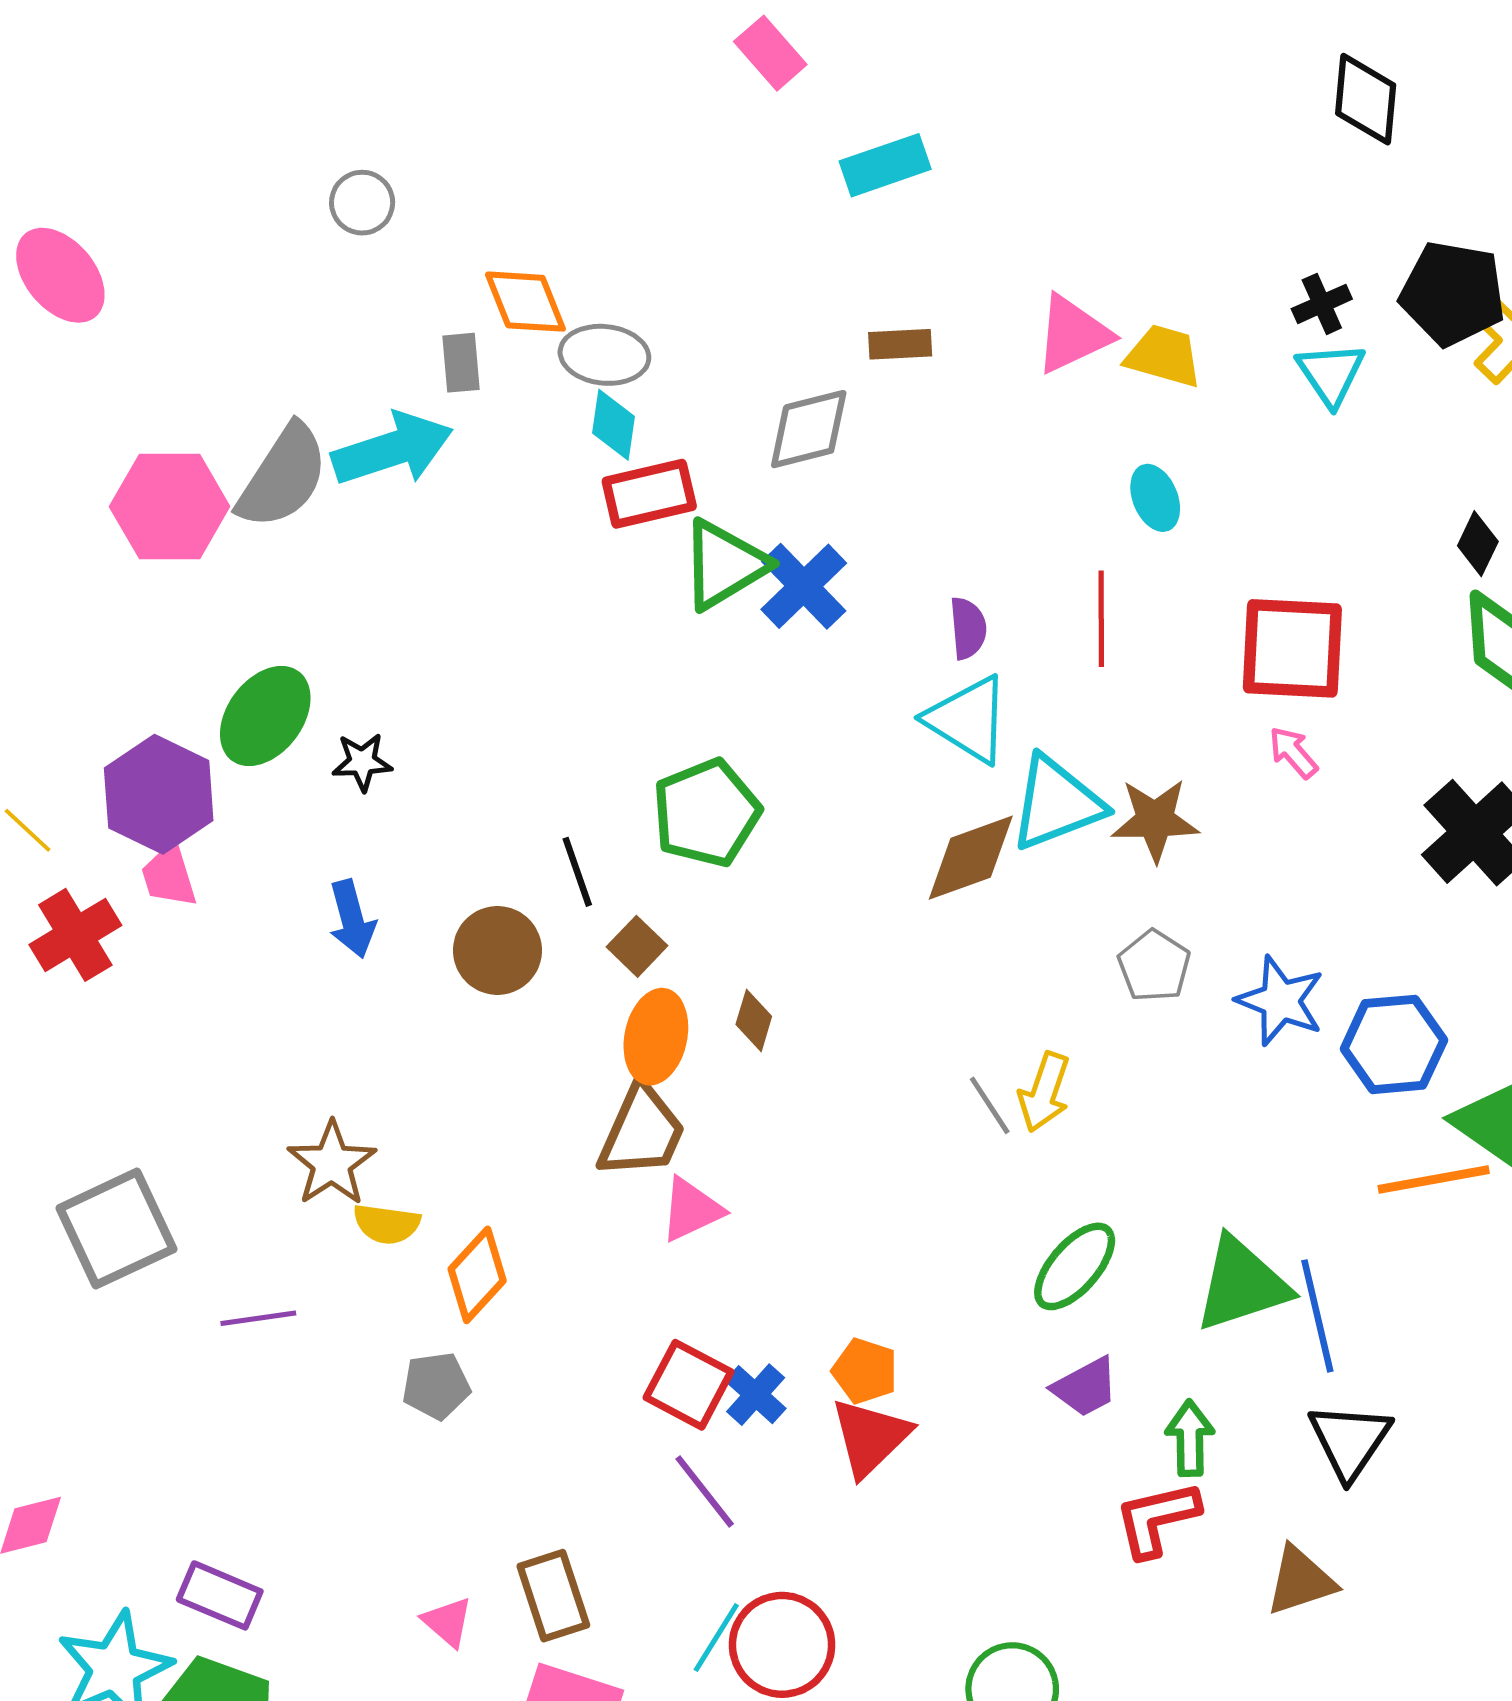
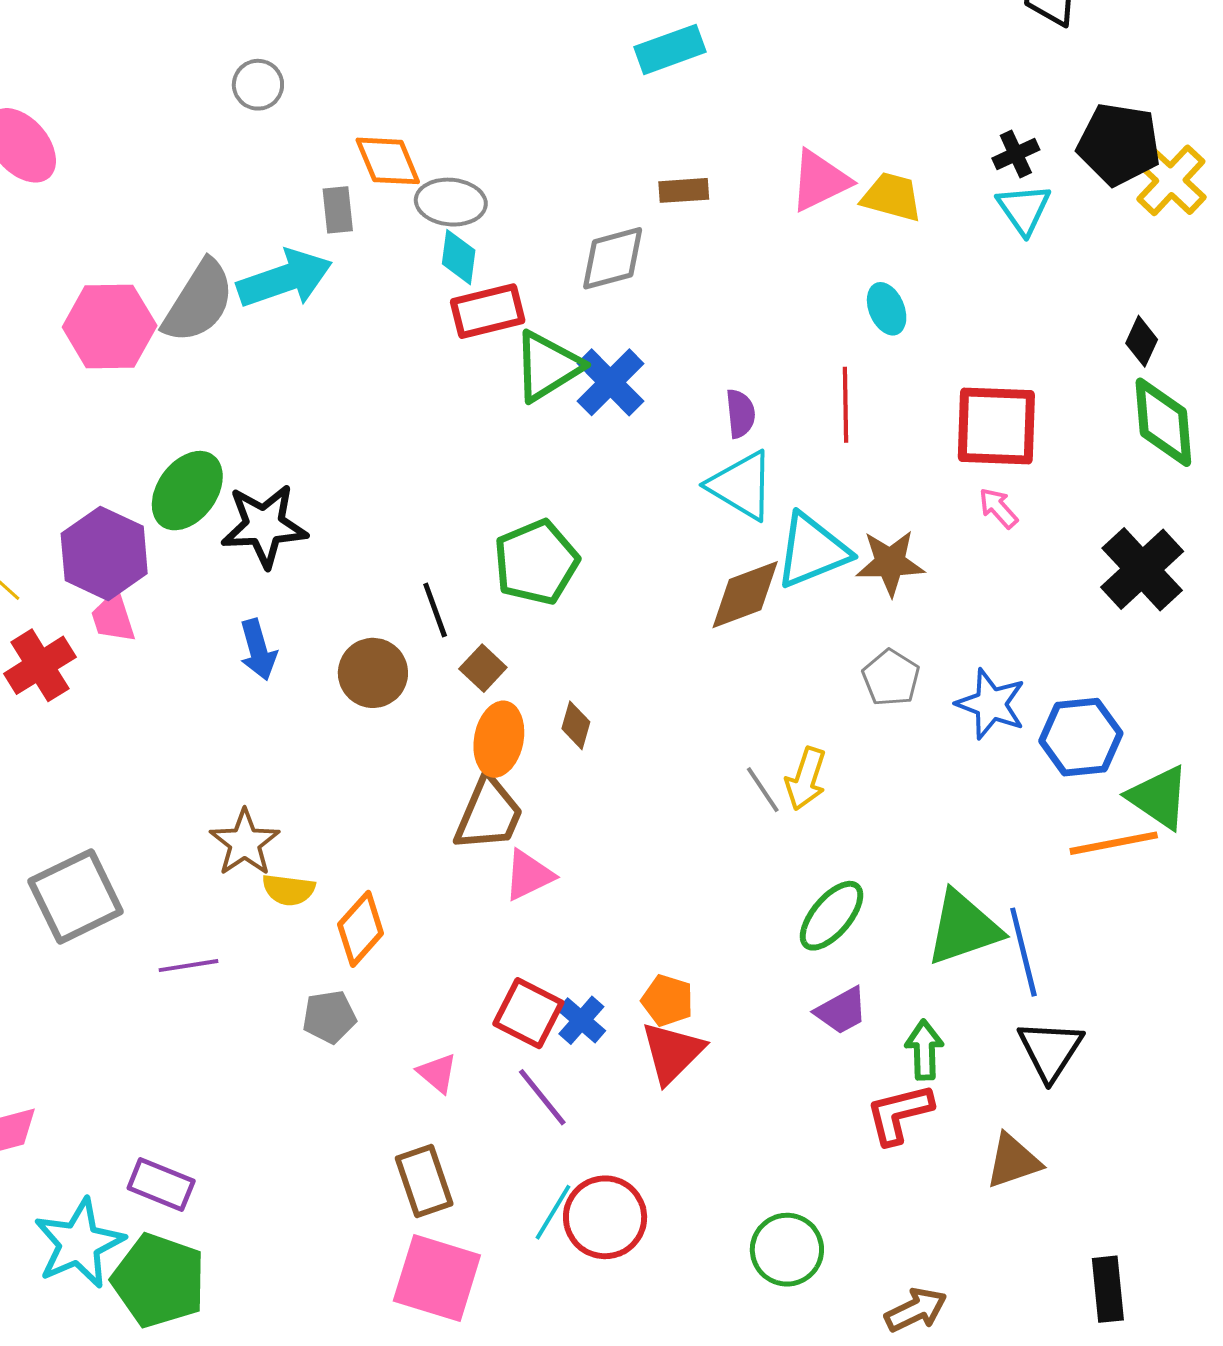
black star: (362, 762) -> (264, 526), size x1.8
pink triangle: (448, 1622) -> (437, 1073), moved

